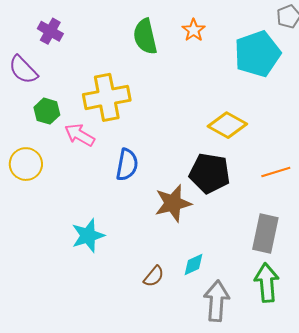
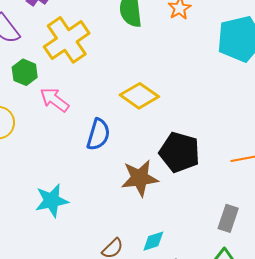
yellow cross: (107, 97) -> (67, 40), moved, turned -30
yellow diamond: (227, 125) -> (139, 96), moved
gray rectangle: (265, 233) -> (228, 218), size x0.7

